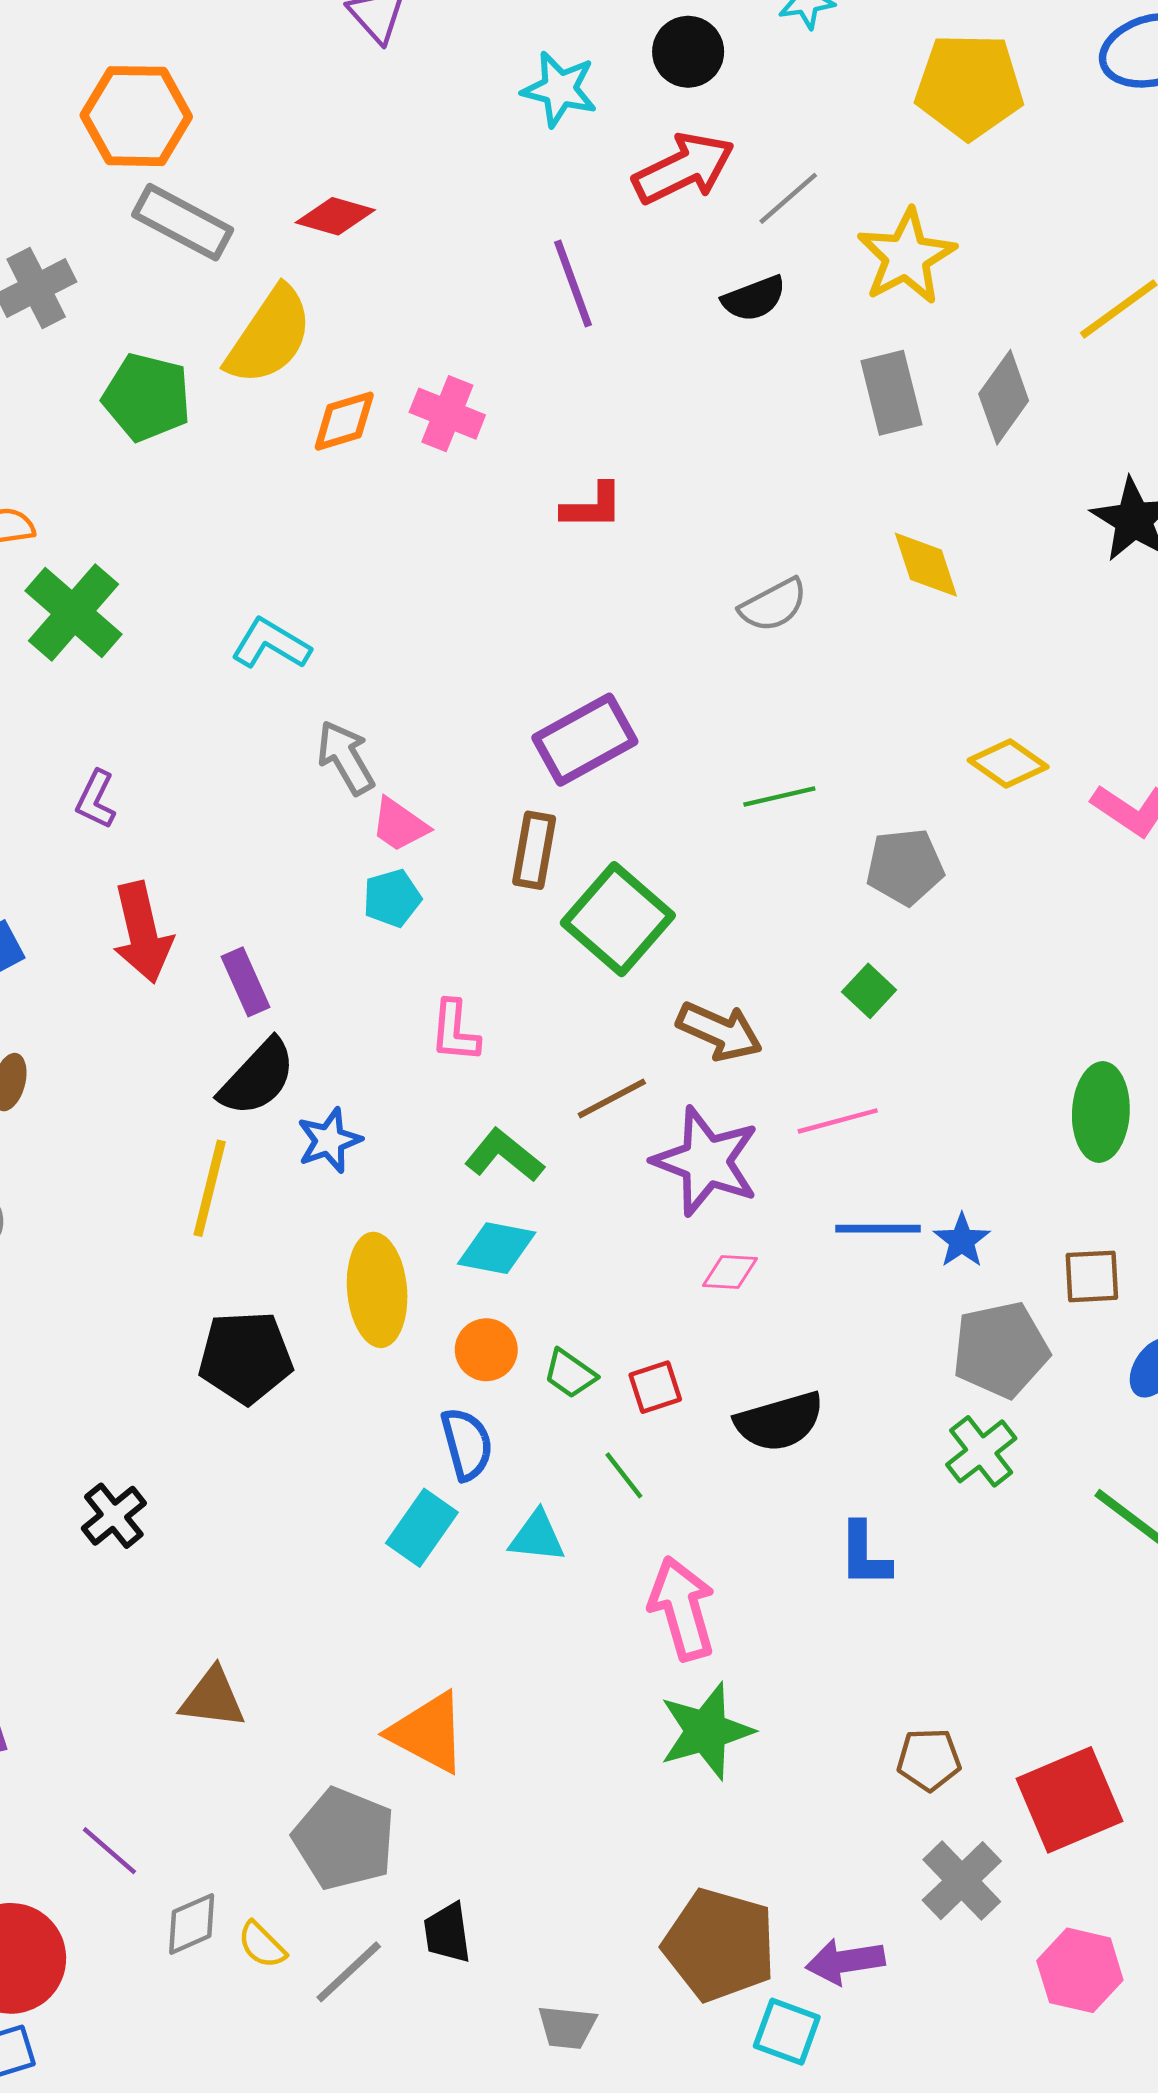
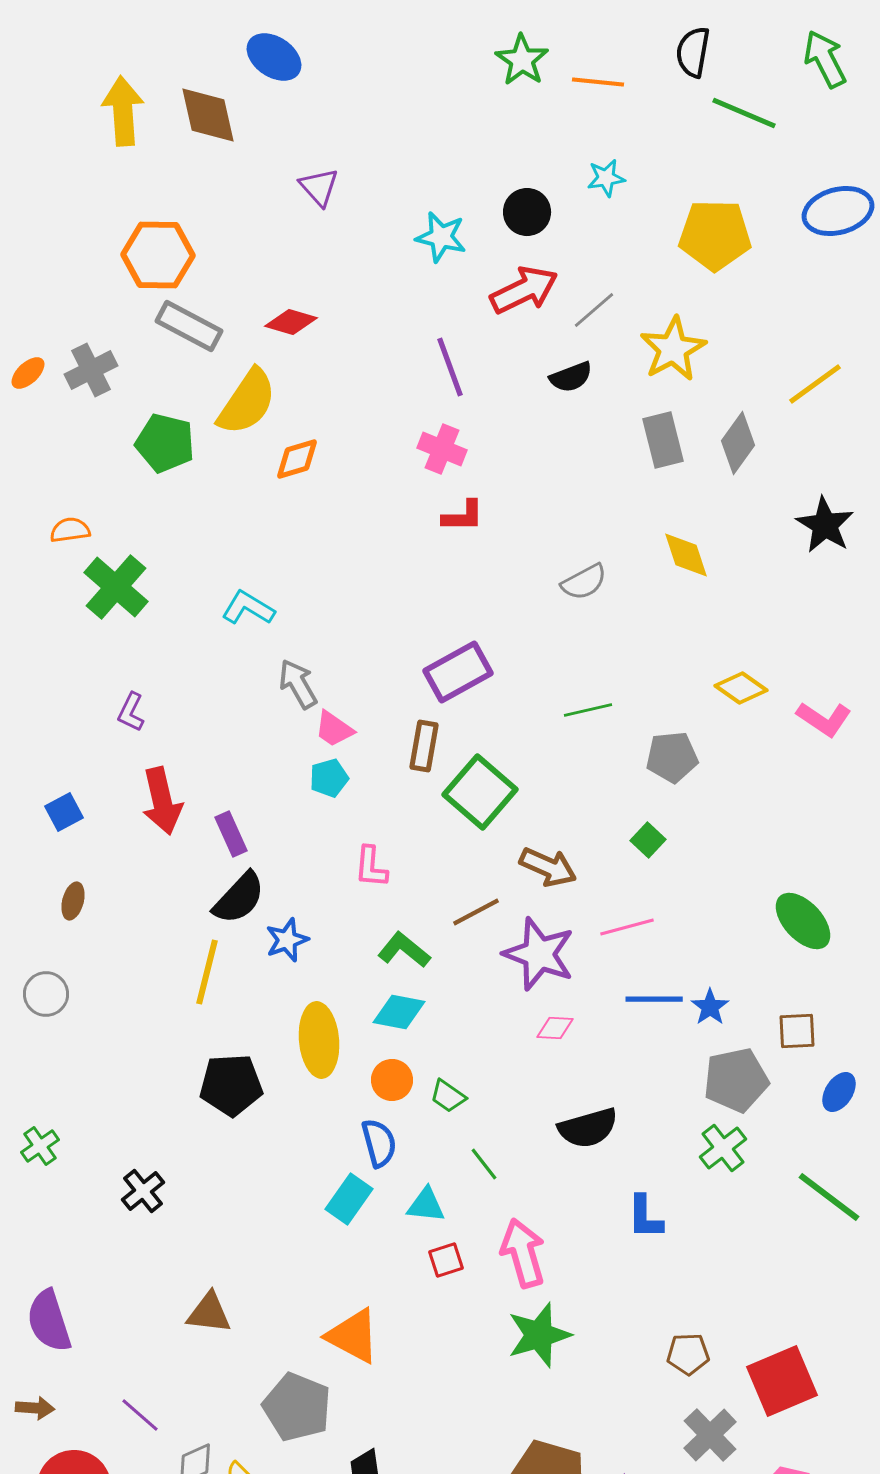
pink cross: (447, 414) -> (442, 449), moved
green ellipse: (1101, 1112) -> (803, 921), turned -46
red square: (655, 1387) -> (446, 1260), moved

